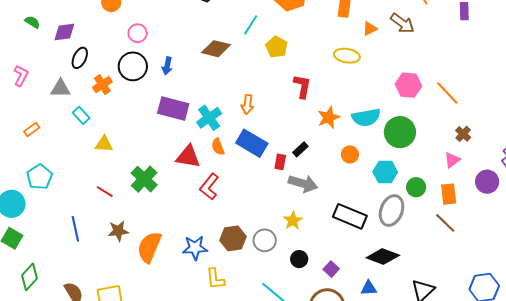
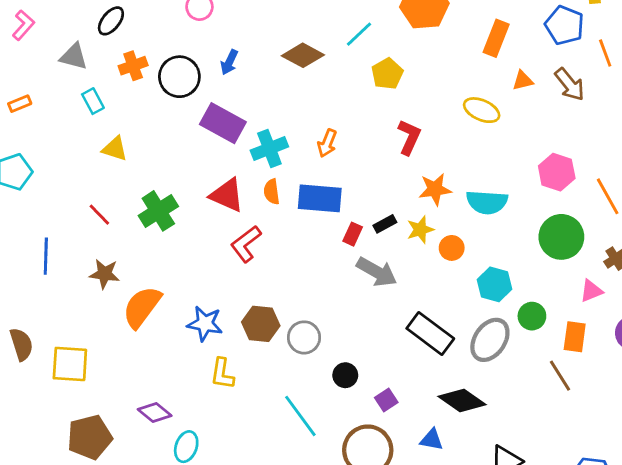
black circle: (133, 66) -> (179, 77), moved
green circle: (400, 132) -> (561, 237), moved
blue rectangle: (252, 143) -> (320, 198), turned -40
yellow star: (293, 221) -> (420, 230), moved

